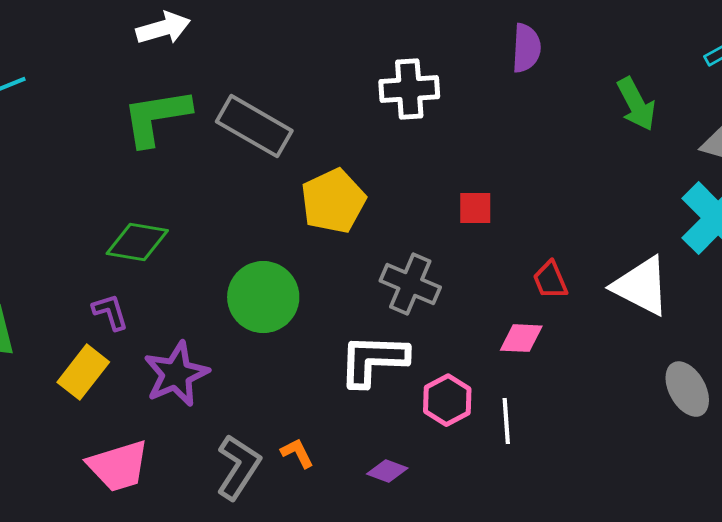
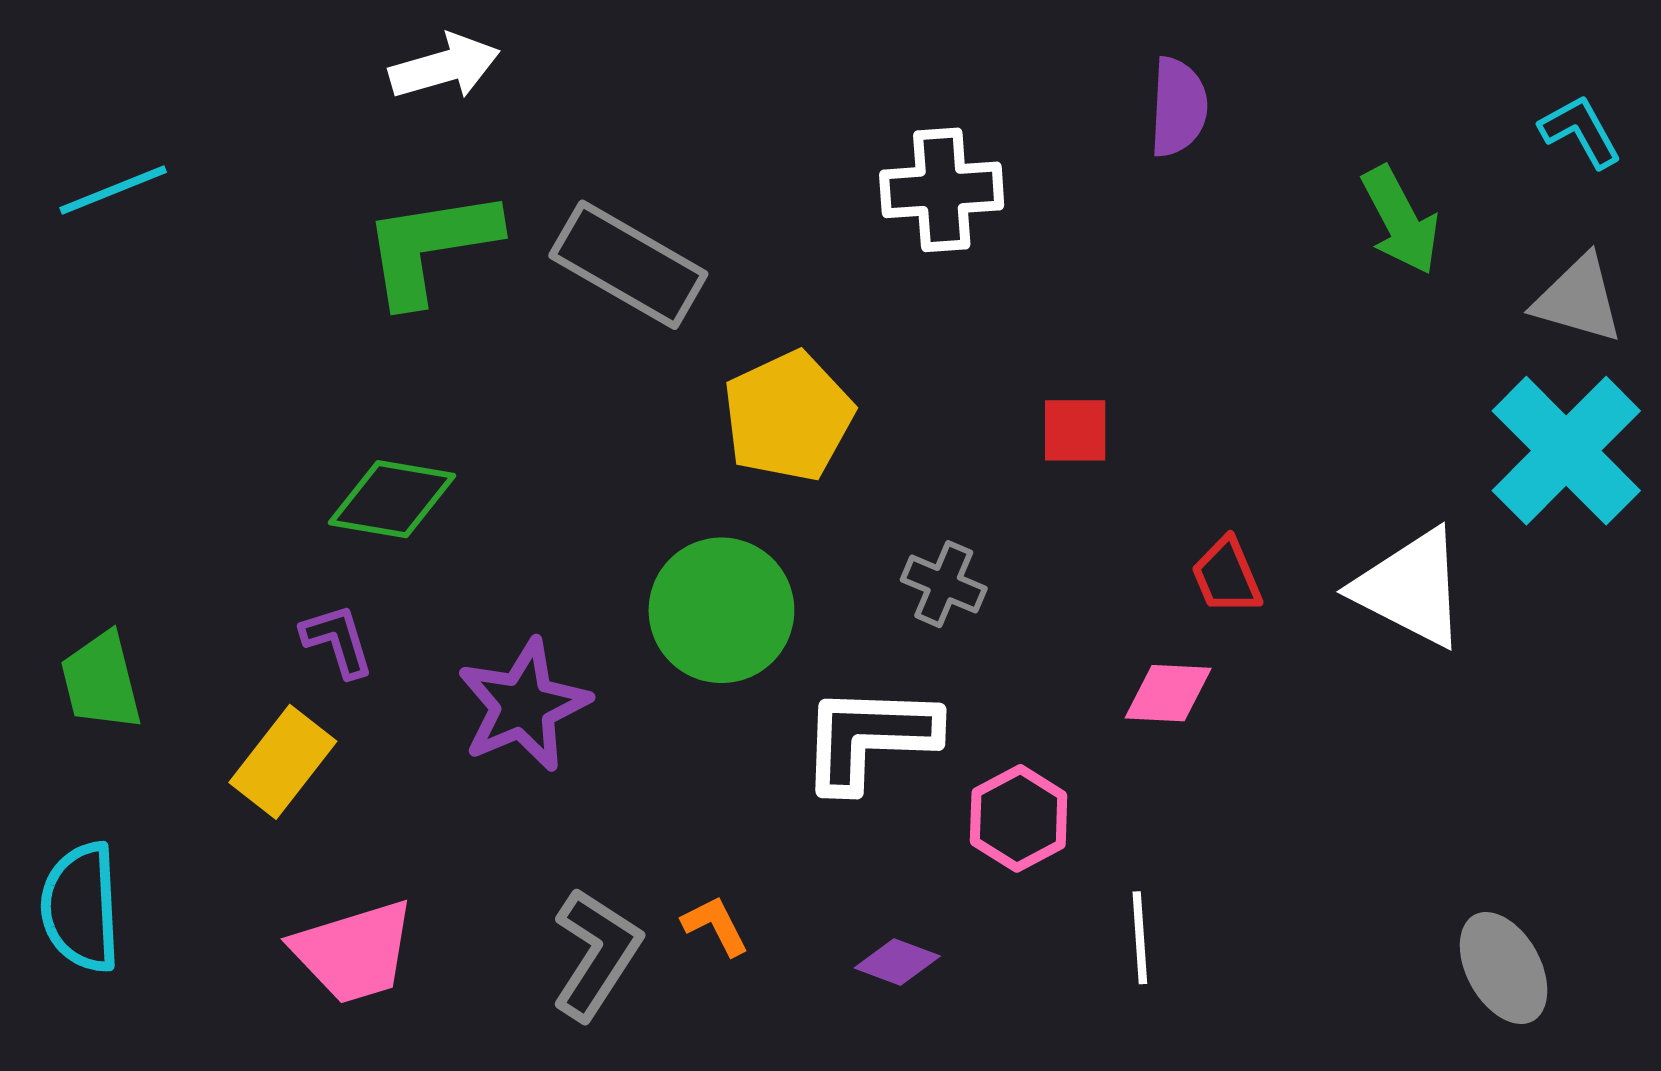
gray cross: (410, 284) -> (944, 584), size x0.7
green circle: (263, 297) -> (721, 610), moved
purple star: (176, 374) -> (523, 705), moved
gray ellipse: (687, 389) -> (1504, 968), moved
white line: (506, 421) -> (1140, 938), moved

